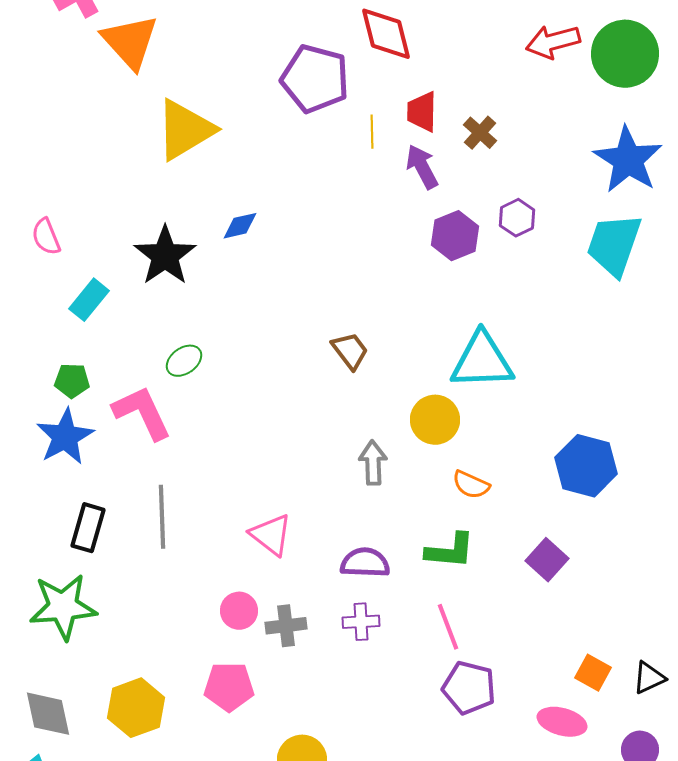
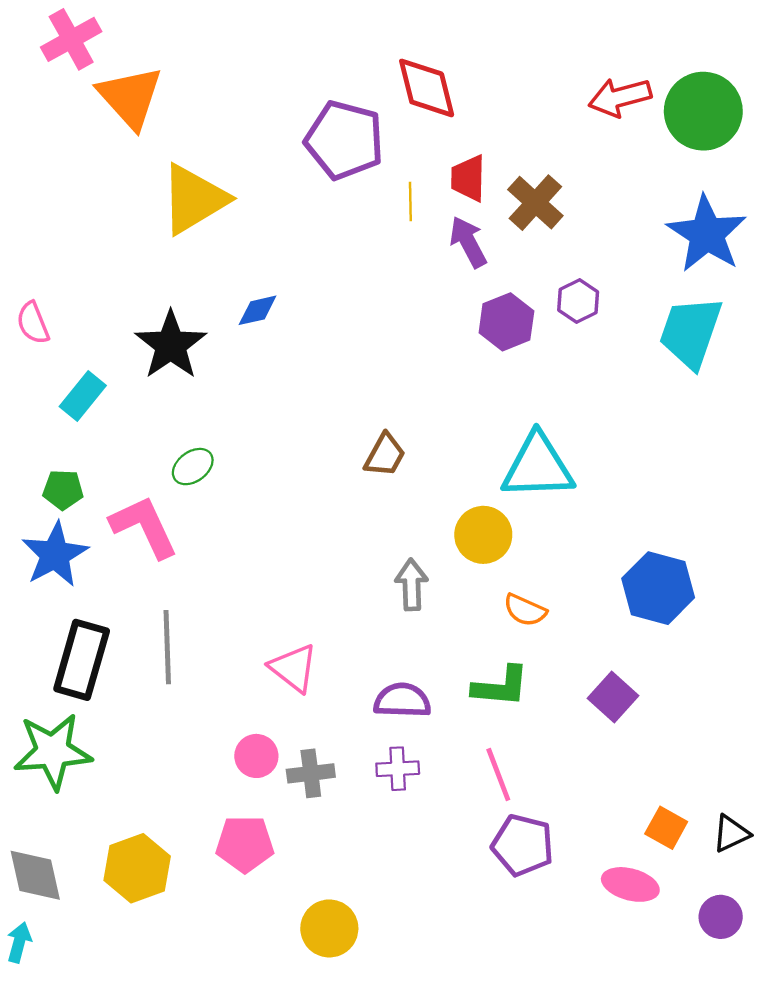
brown cross: (480, 133) -> (535, 203), size x1.4
brown trapezoid: (350, 351) -> (385, 455), turned 66
black rectangle: (88, 528) -> (82, 660), size x1.4

